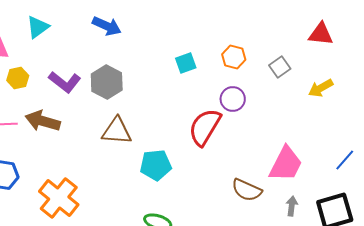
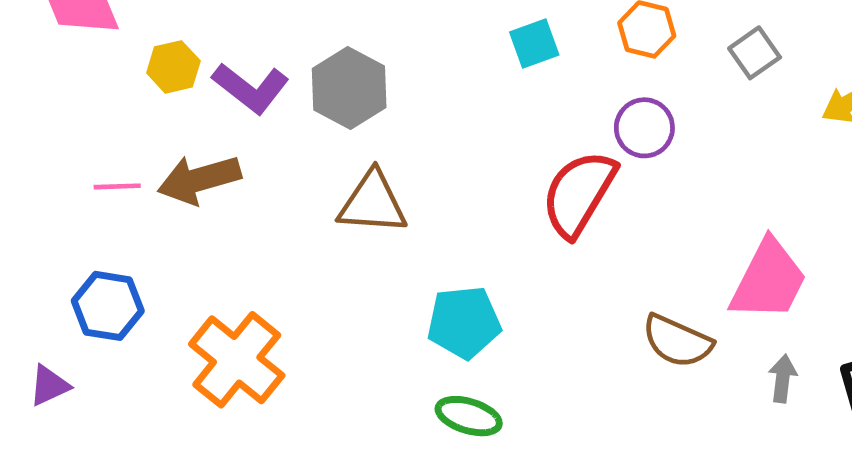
yellow hexagon: (18, 78) -> (173, 67), moved
brown arrow: (43, 121) -> (199, 179), turned -32
cyan pentagon: (156, 165) -> (464, 322), moved

